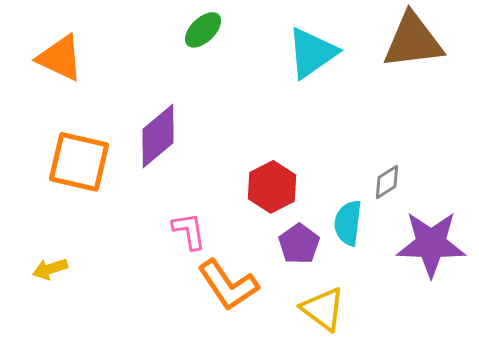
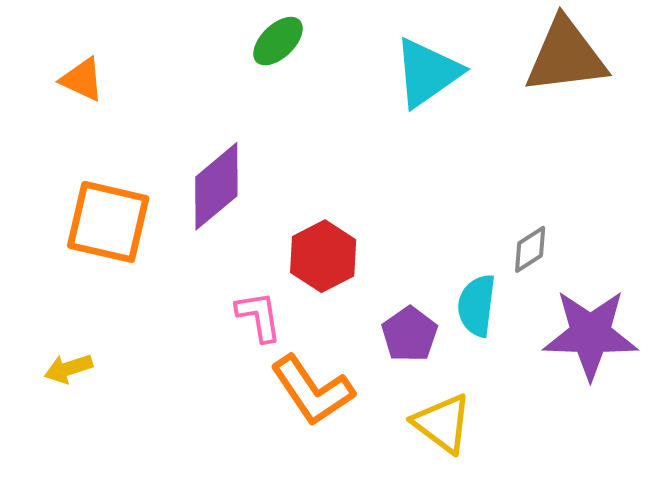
orange triangle: (60, 58) -> (82, 79), size x0.7
red hexagon: (272, 187) -> (323, 256), moved

